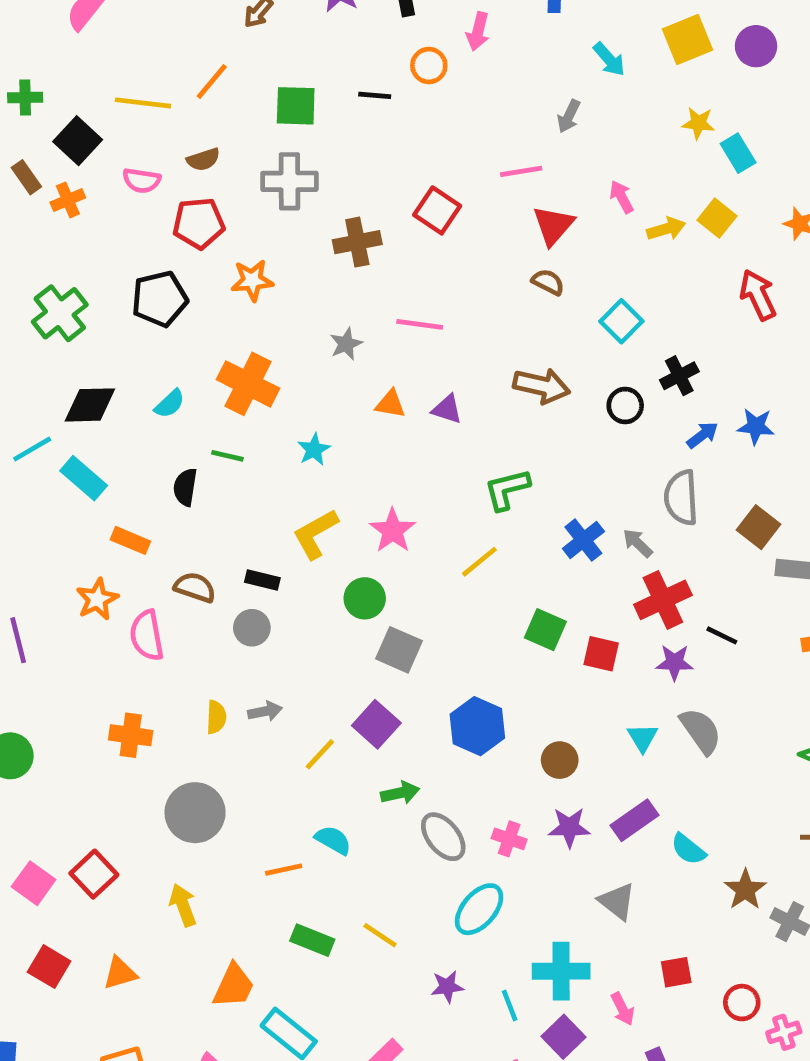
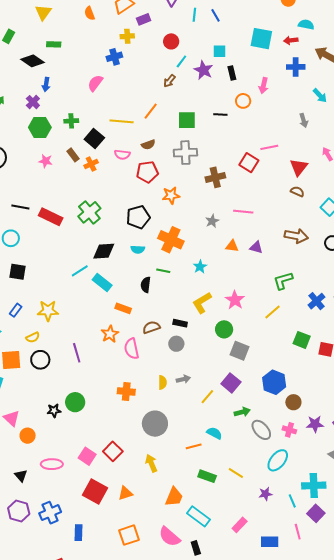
gray arrow: (569, 116) -> (304, 120), turned -40
pink line: (521, 171) -> (269, 147), moved
black pentagon: (160, 299) -> (138, 217), moved
cyan semicircle: (170, 404) -> (138, 249), turned 48
brown semicircle: (195, 587) -> (151, 327), turned -36
brown circle: (560, 760) -> (293, 402), moved
red square: (49, 967) -> (95, 492), size x1.4

